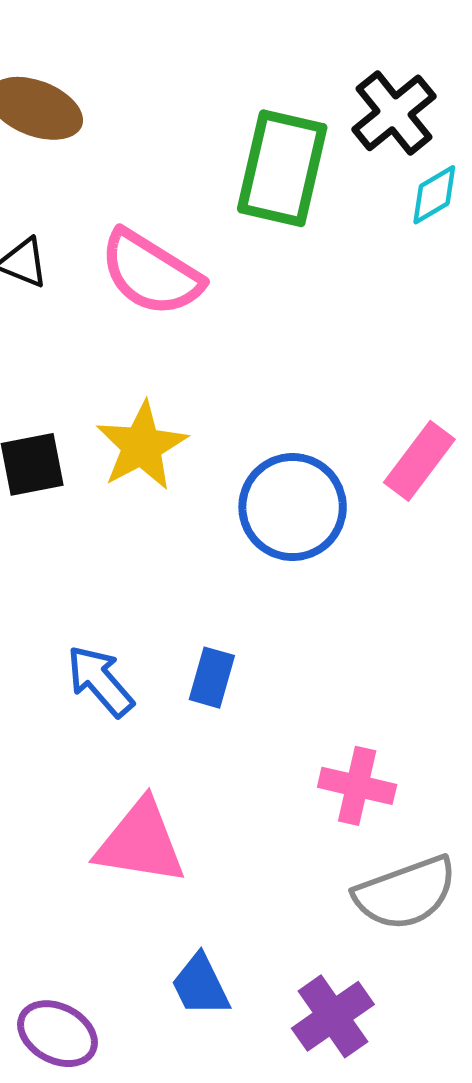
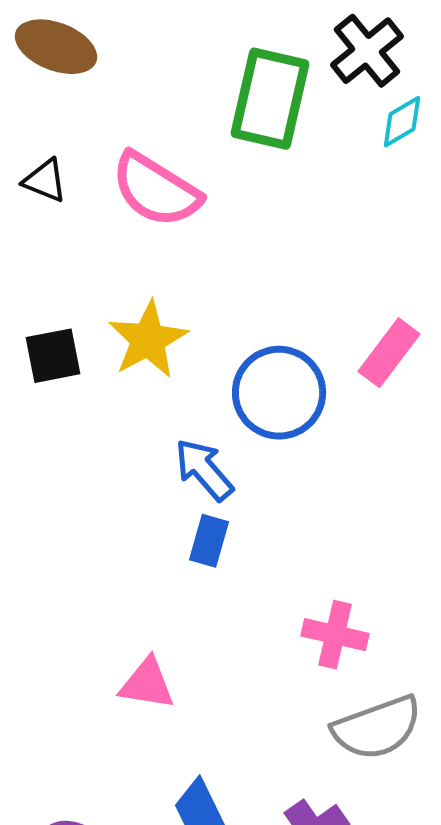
blue arrow: (100, 681) -> (204, 470), moved
pink triangle: (140, 842) -> (147, 684), size x0.7

